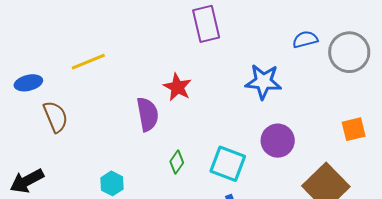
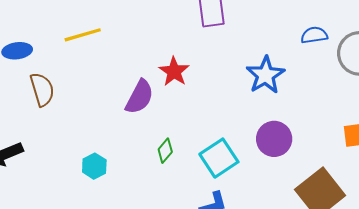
blue star: (263, 82) -> (265, 75), turned 30
purple semicircle: (148, 114) -> (140, 97), turned 32
cyan square: (228, 164) -> (219, 158), turned 30

